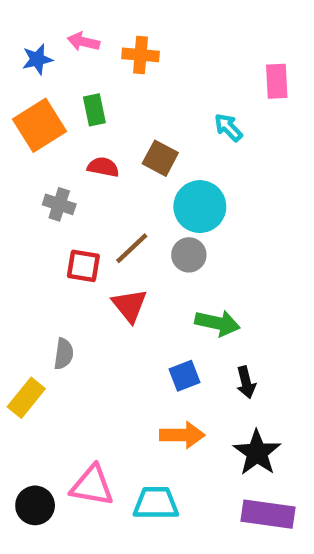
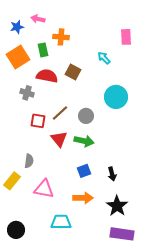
orange cross: (141, 55) -> (61, 37), moved
red semicircle: (103, 167) -> (47, 76), size x1.5
cyan circle: (200, 207) -> (116, 97), moved
green arrow: (217, 323) -> (84, 141), moved
pink triangle: (92, 486) -> (44, 189), moved
cyan trapezoid: (156, 503) -> (61, 222), moved

